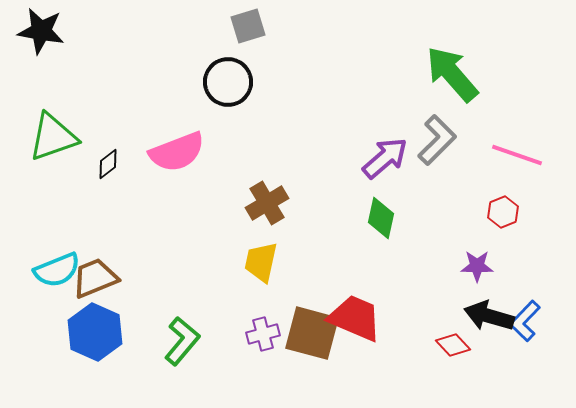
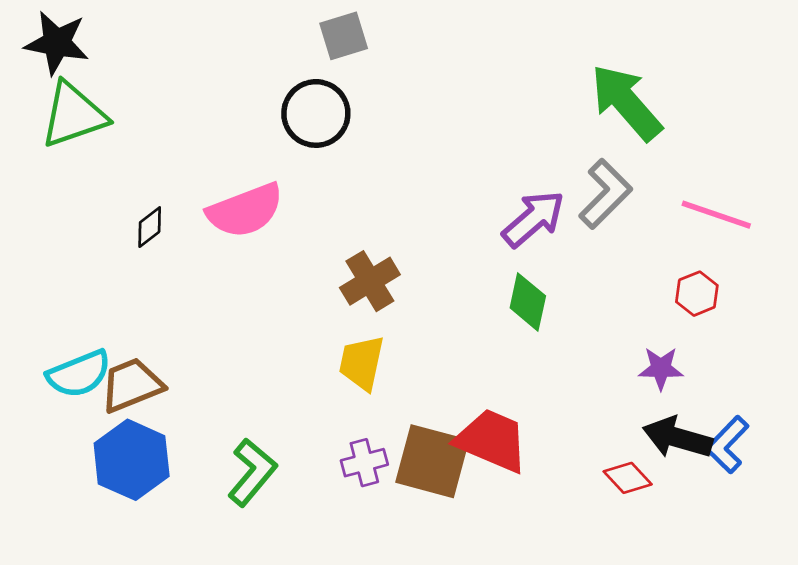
green triangle: (53, 137) -> (73, 115), moved

